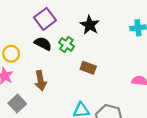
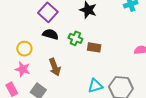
green cross: (67, 44) -> (75, 38), moved

